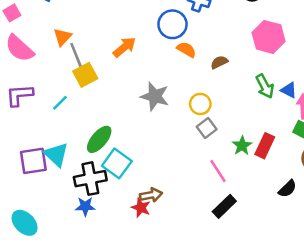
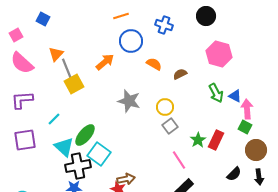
blue circle: (172, 24) -> (131, 41), moved
cyan line: (60, 103) -> (54, 119), moved
cyan triangle: (56, 155) -> (64, 147), moved
purple square: (33, 161) -> (25, 140), moved

